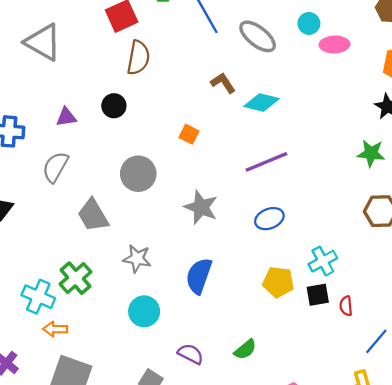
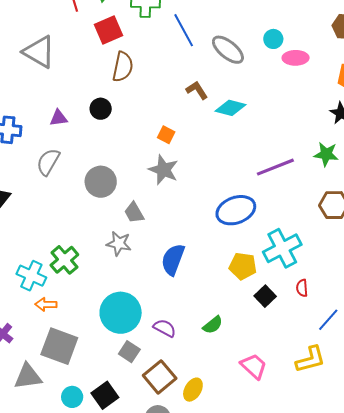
purple line: (266, 162) -> (275, 167), moved
gray circle: (138, 174) -> (101, 182), moved
gray star: (201, 207) -> (163, 170), moved
gray trapezoid: (93, 215) -> (134, 213), moved, size x0.7
blue ellipse: (269, 219) -> (236, 210), size x1.5
cyan cross: (323, 261) -> (282, 248), size x1.5
black square: (318, 295) -> (265, 296), moved, turned -35
cyan circle: (144, 311) -> (121, 313), moved, size x1.5

